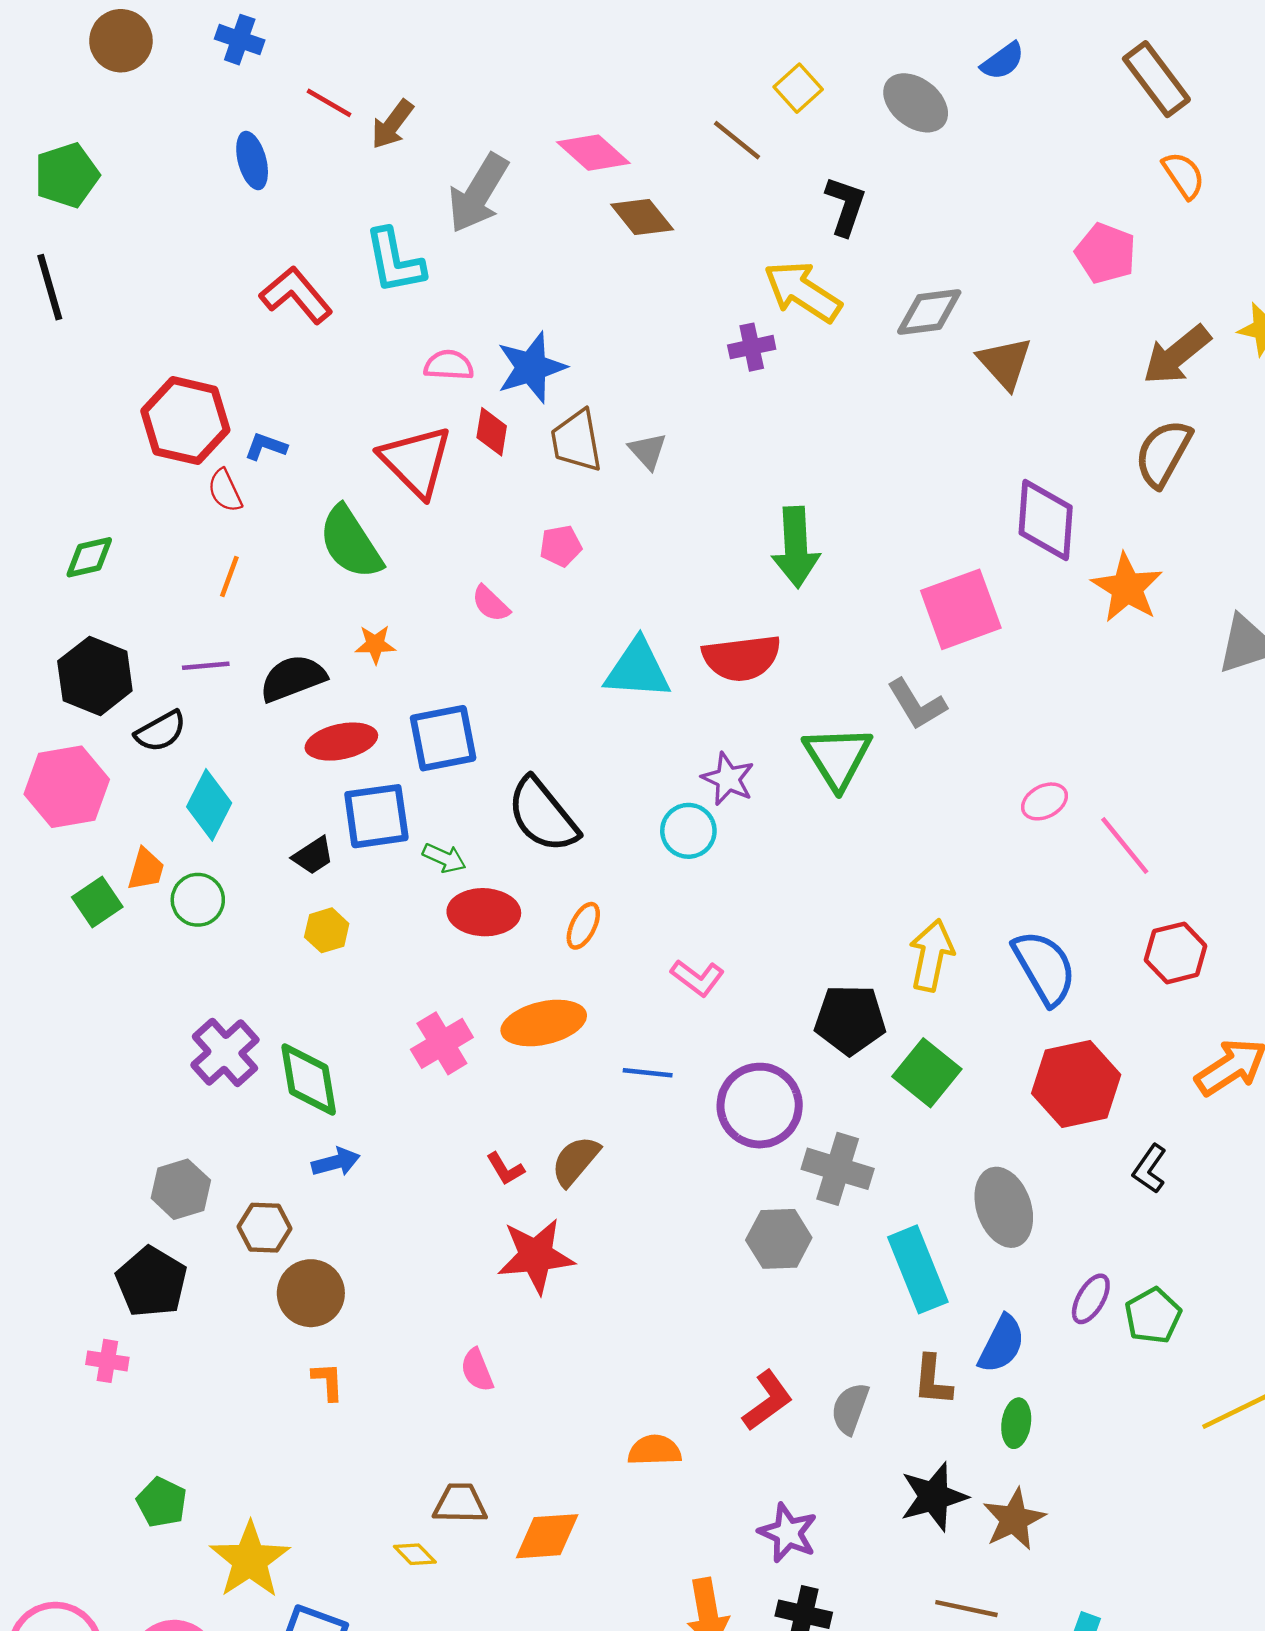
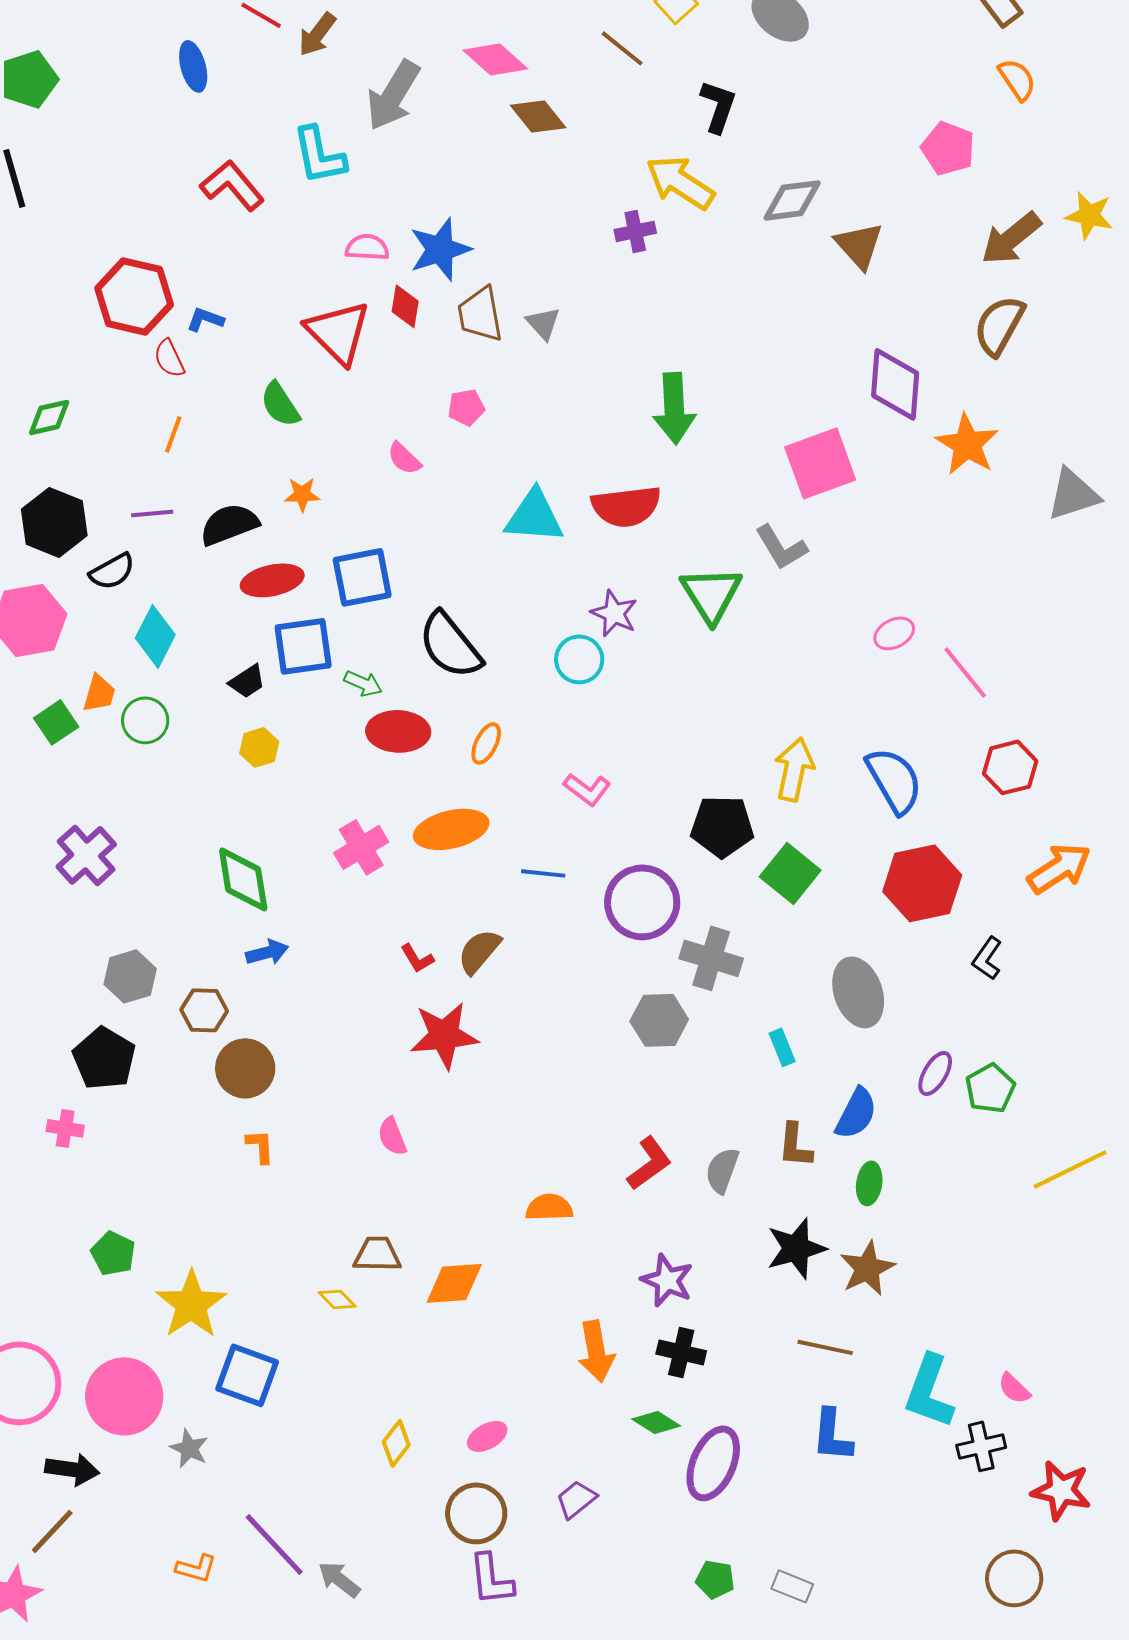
green semicircle: (350, 543) -> (280, 404), size x0.7
purple cross: (225, 1052) -> (86, 855), moved
cyan rectangle: (918, 1269) -> (782, 1047), size x0.5

